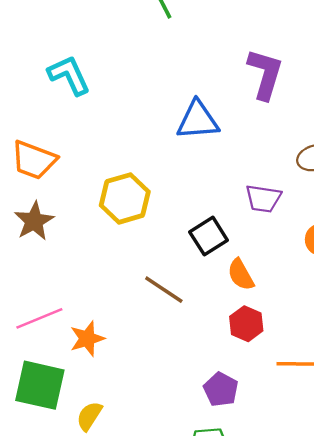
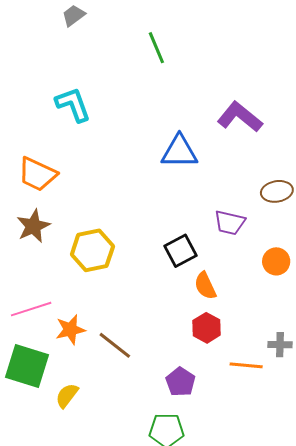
purple L-shape: (265, 74) -> (240, 117), turned -72
yellow hexagon: (125, 198) -> (92, 250), moved
brown line: (164, 290) -> (115, 345), moved

